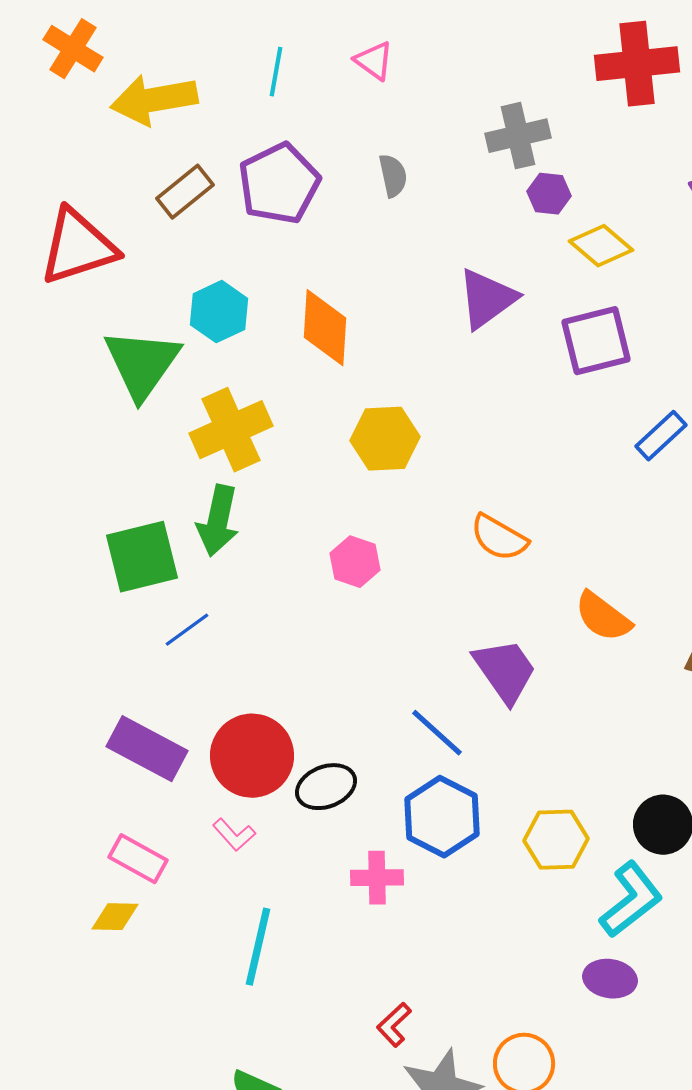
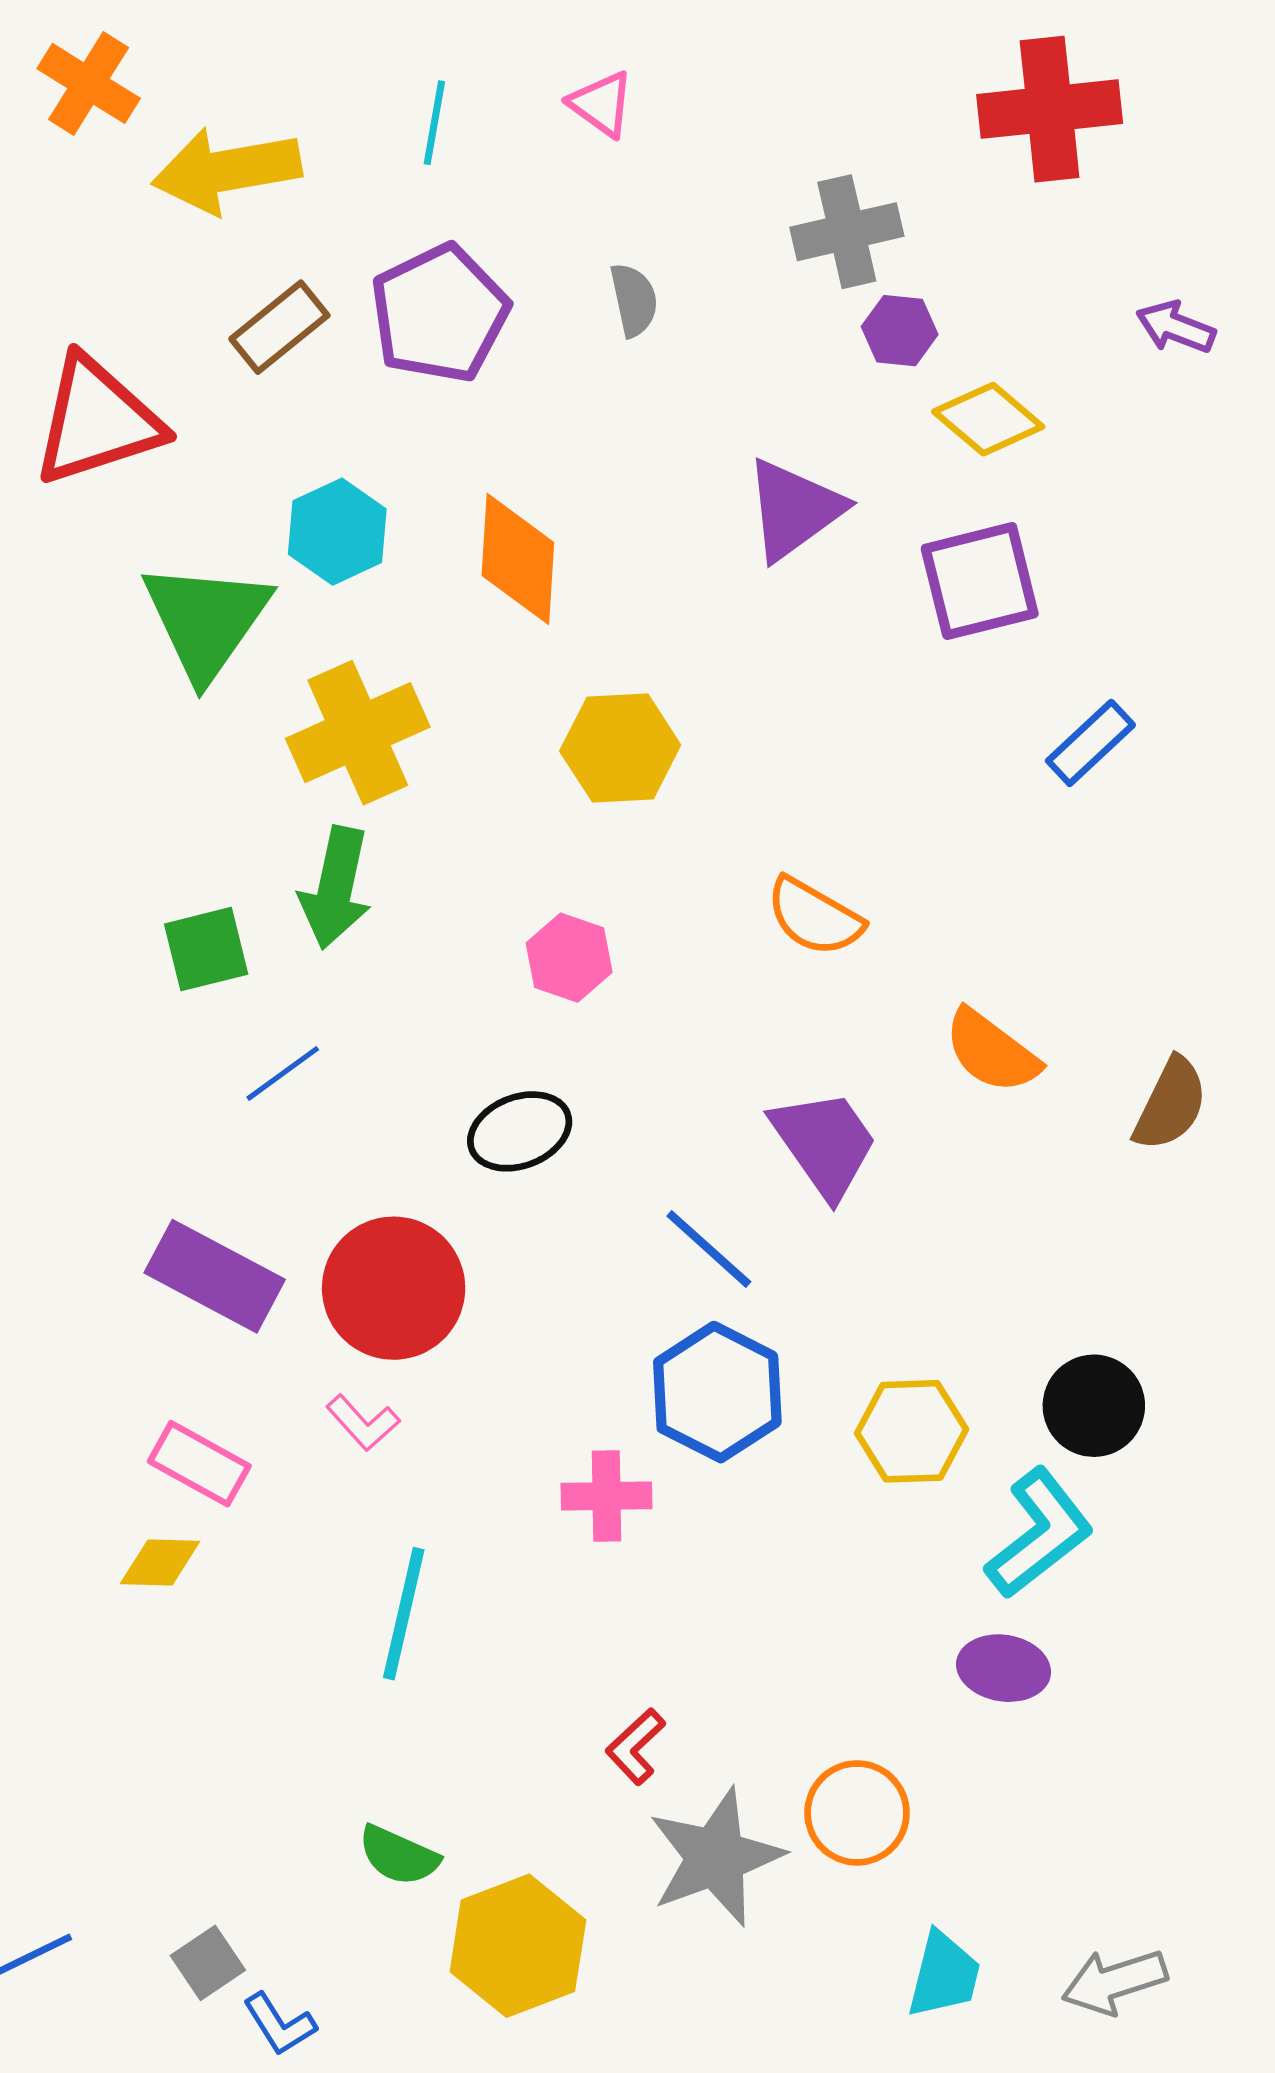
green square: (142, 557) -> (206, 949), size x0.7
black ellipse: (326, 787) -> (520, 1131), moved

